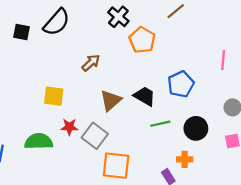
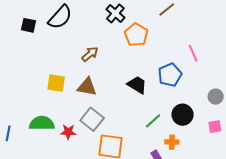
pink line: (223, 60) -> (193, 53), moved, turned -30
brown triangle: (111, 100) -> (87, 87), moved, turned 50
green line: (160, 124) -> (153, 121), moved, turned -30
red star: (69, 127) -> (68, 132), moved

